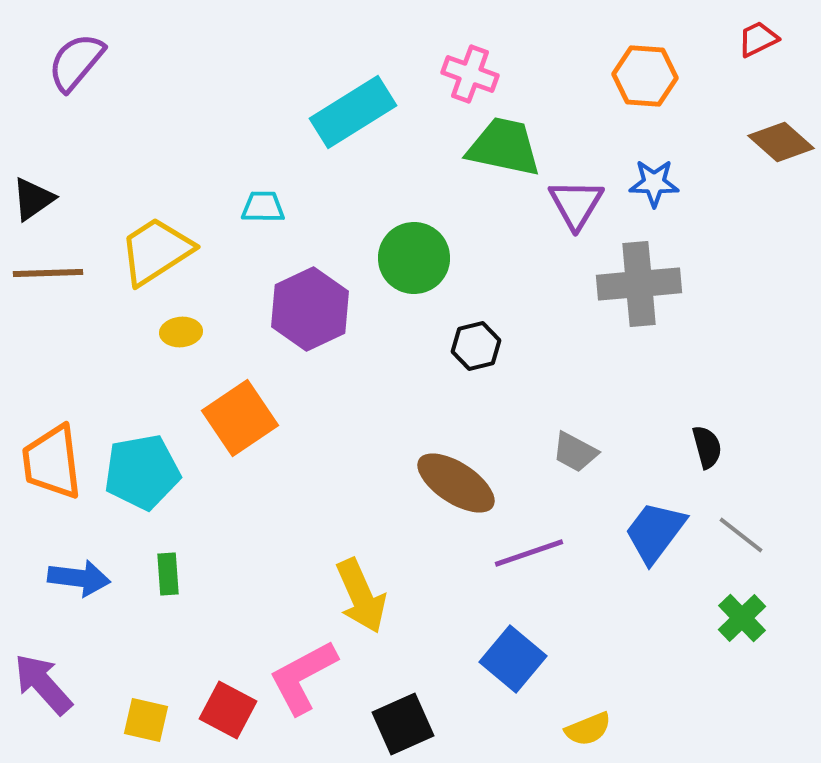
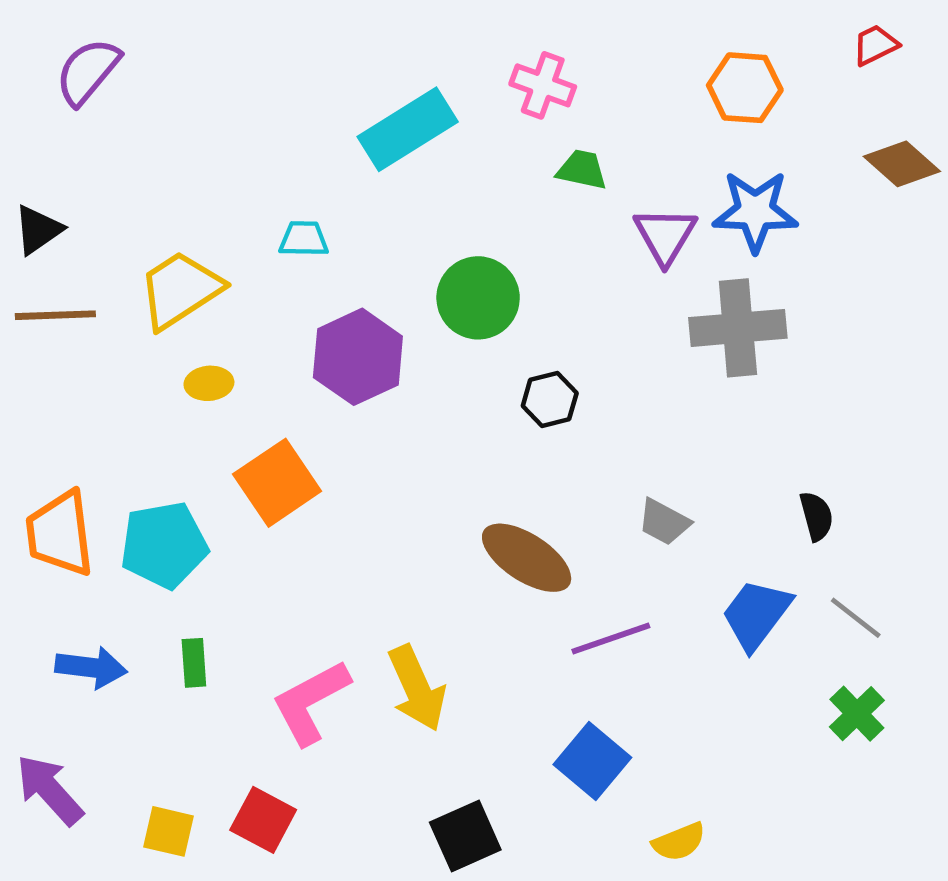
green trapezoid: (504, 147) -> (582, 170), size x0.6
blue star: (654, 183) -> (755, 211), size x1.5
pink L-shape: (303, 677) -> (311, 702), moved

